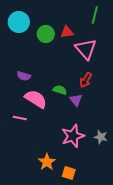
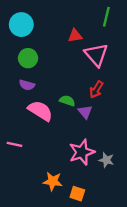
green circle: (46, 34) -> (28, 58), moved
pink line: (20, 118) -> (15, 144), moved
gray star: (101, 137) -> (106, 160), moved
orange star: (47, 162) -> (53, 181), turned -30

